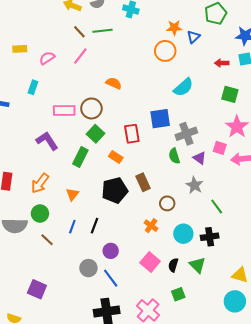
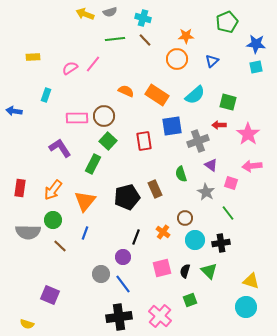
brown line: (79, 32) -> (145, 40), moved
blue triangle: (193, 37) -> (212, 61), moved
pink semicircle: (47, 58) -> (70, 68), moved
red arrow: (222, 63) -> (219, 125), moved
green square: (230, 94) -> (228, 102), moved
pink square: (220, 148) -> (231, 183), moved
green semicircle: (174, 156) -> (181, 174), moved
orange rectangle: (116, 157) -> (157, 95), moved, size x1.6
orange triangle: (72, 194) -> (85, 201), size x1.6
brown circle: (167, 203) -> (185, 218), moved
black line: (94, 226) -> (136, 237), moved
pink square: (150, 262) -> (162, 268), turned 36

